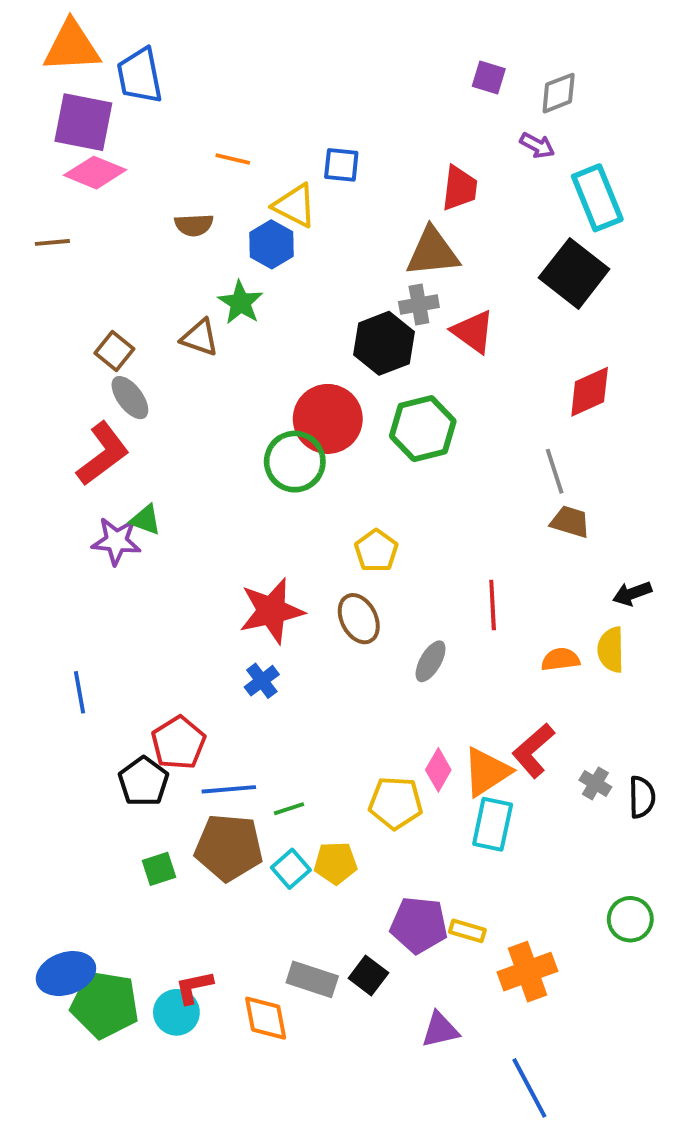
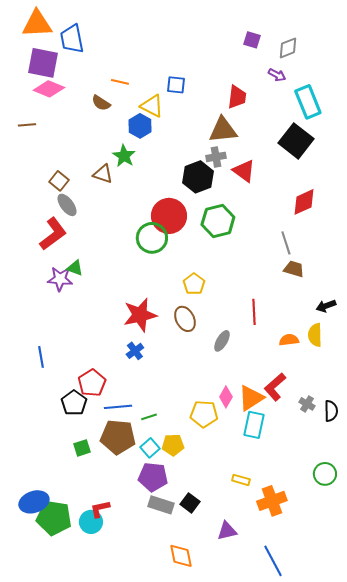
brown semicircle: (194, 225) -> (101, 103), moved, turned 36
purple pentagon: (419, 925) -> (153, 477), moved
orange diamond: (266, 1018) -> (181, 556), moved

